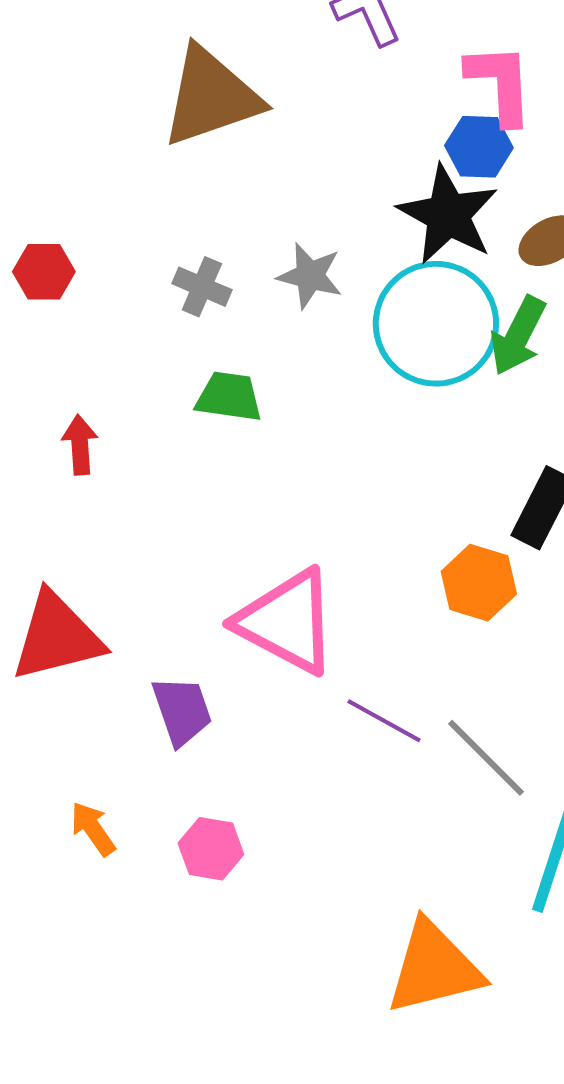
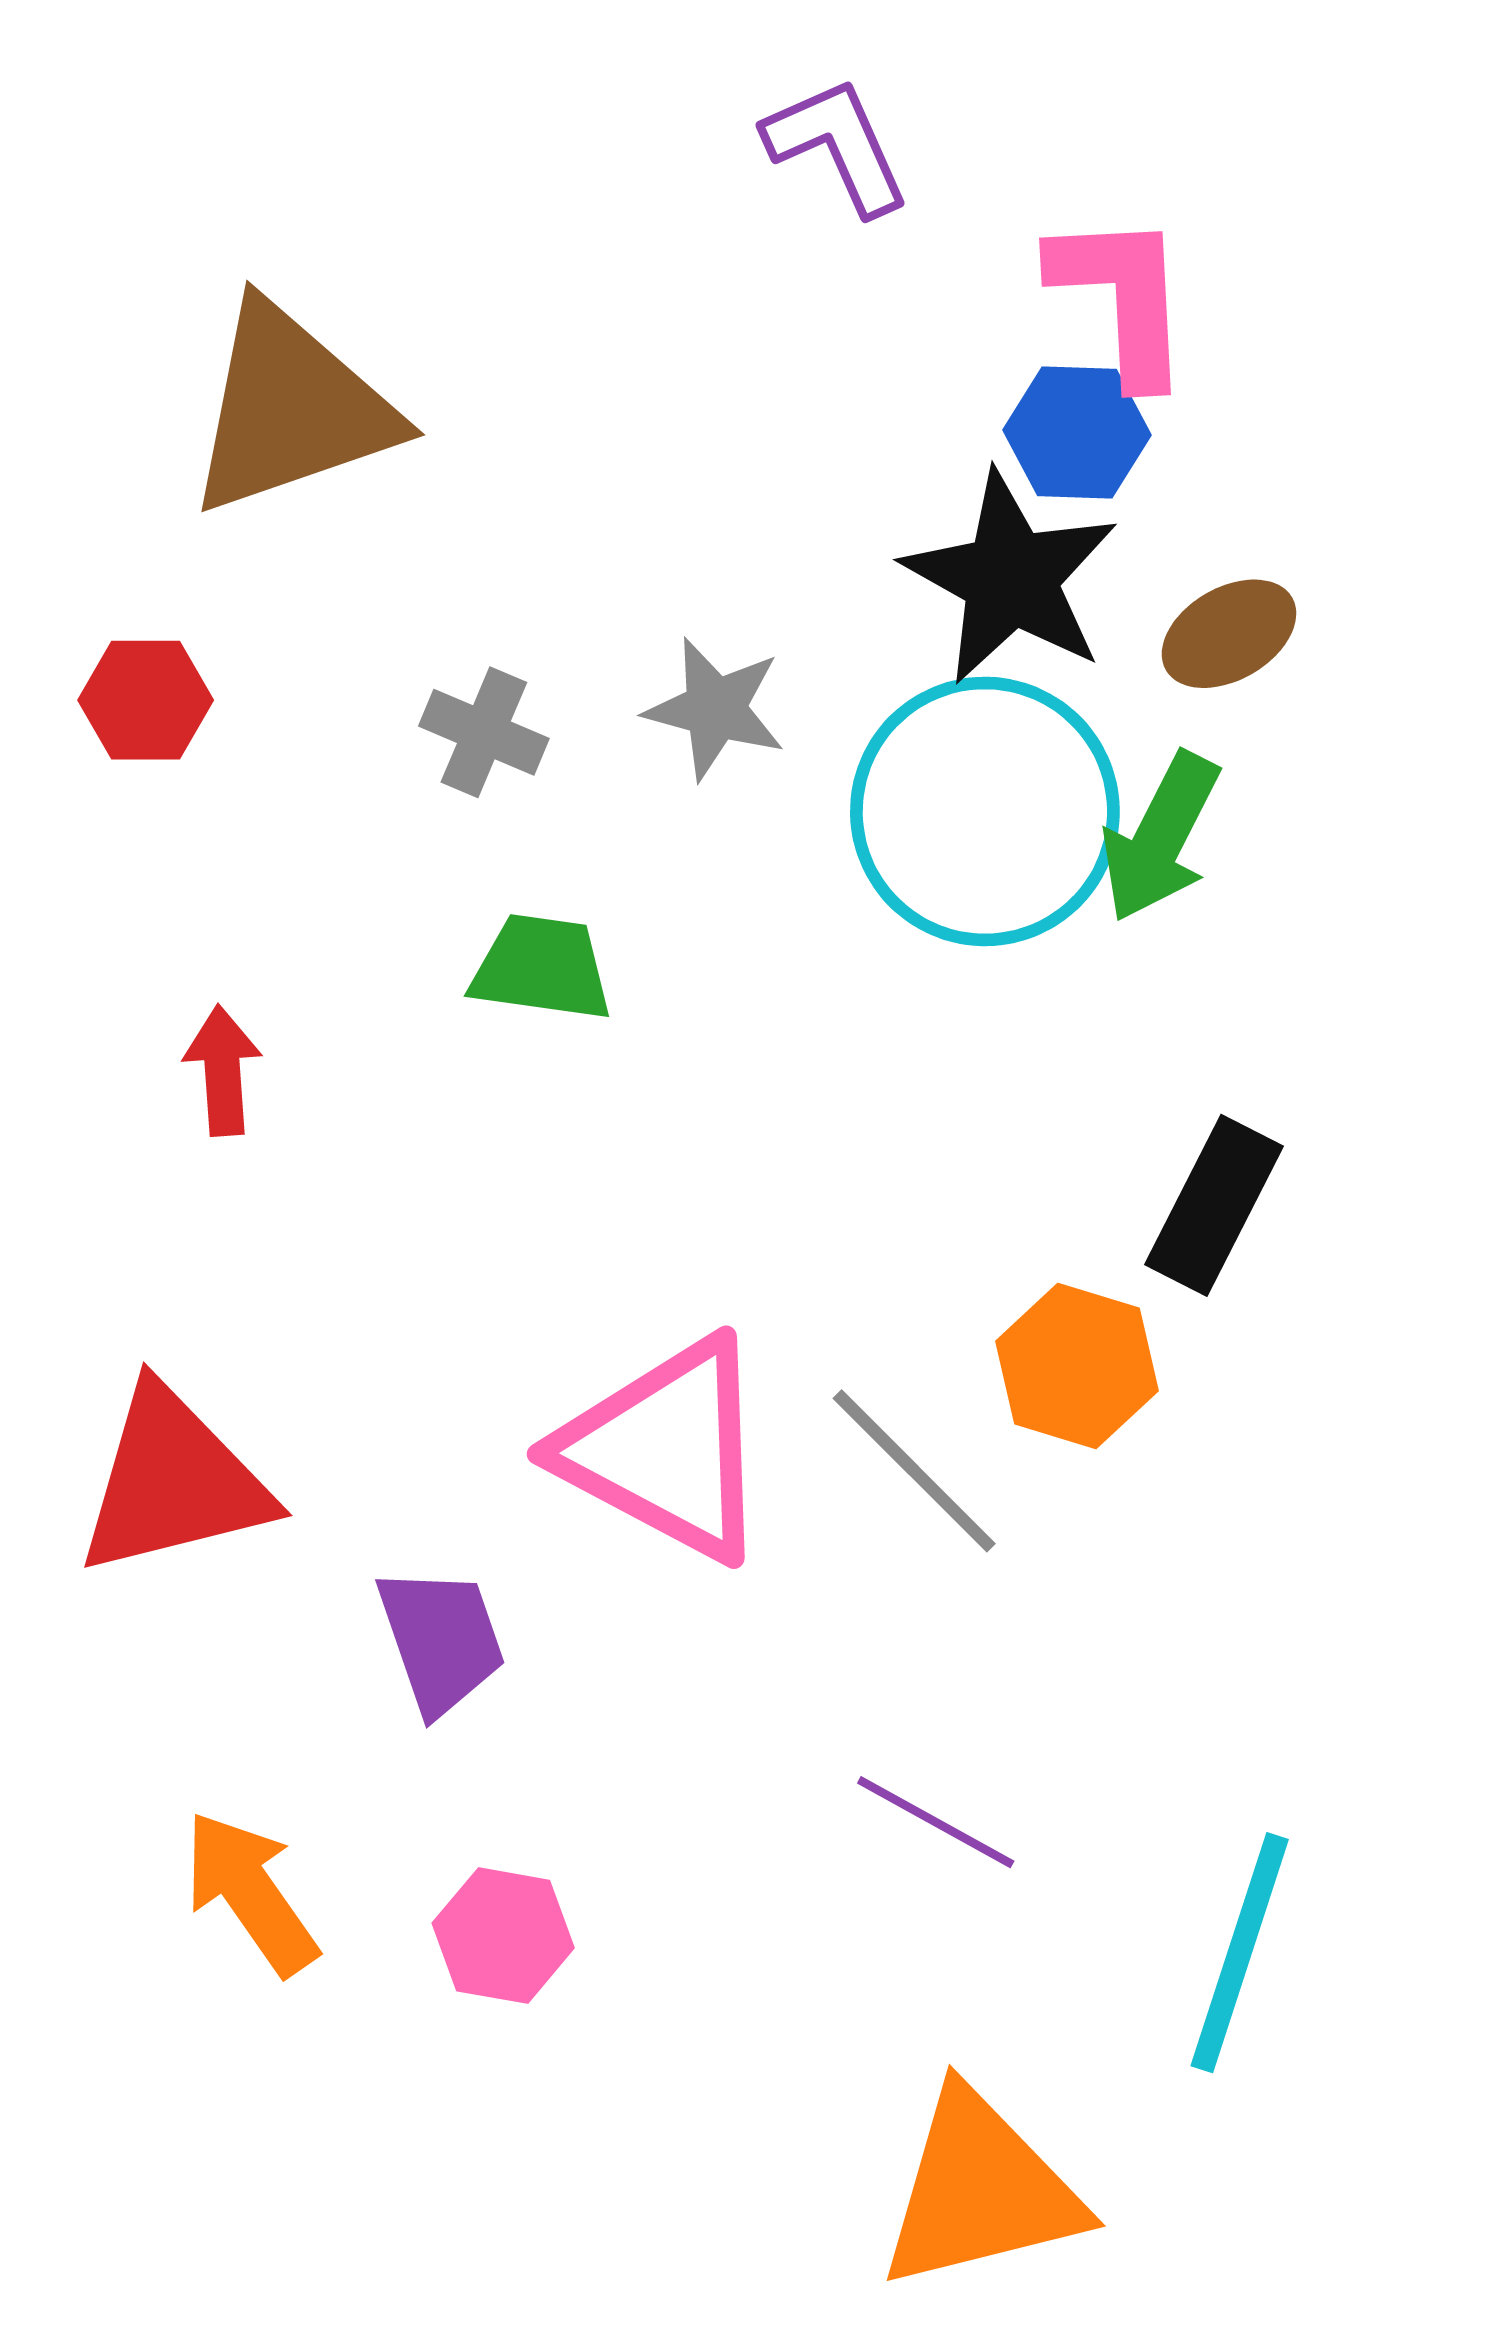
brown triangle: (211, 97) -> (291, 409), moved
purple line: (384, 721) -> (936, 1822), moved
gray line: (486, 758) -> (914, 1471), moved
orange arrow: (93, 829) -> (250, 1893), size x1.4

